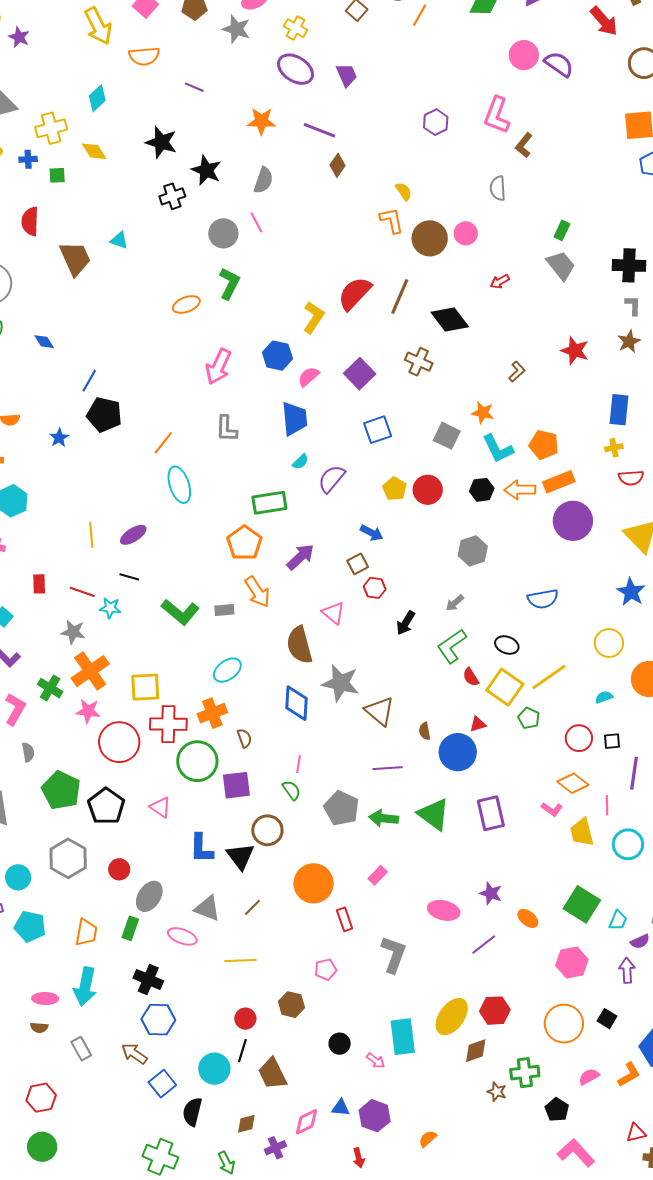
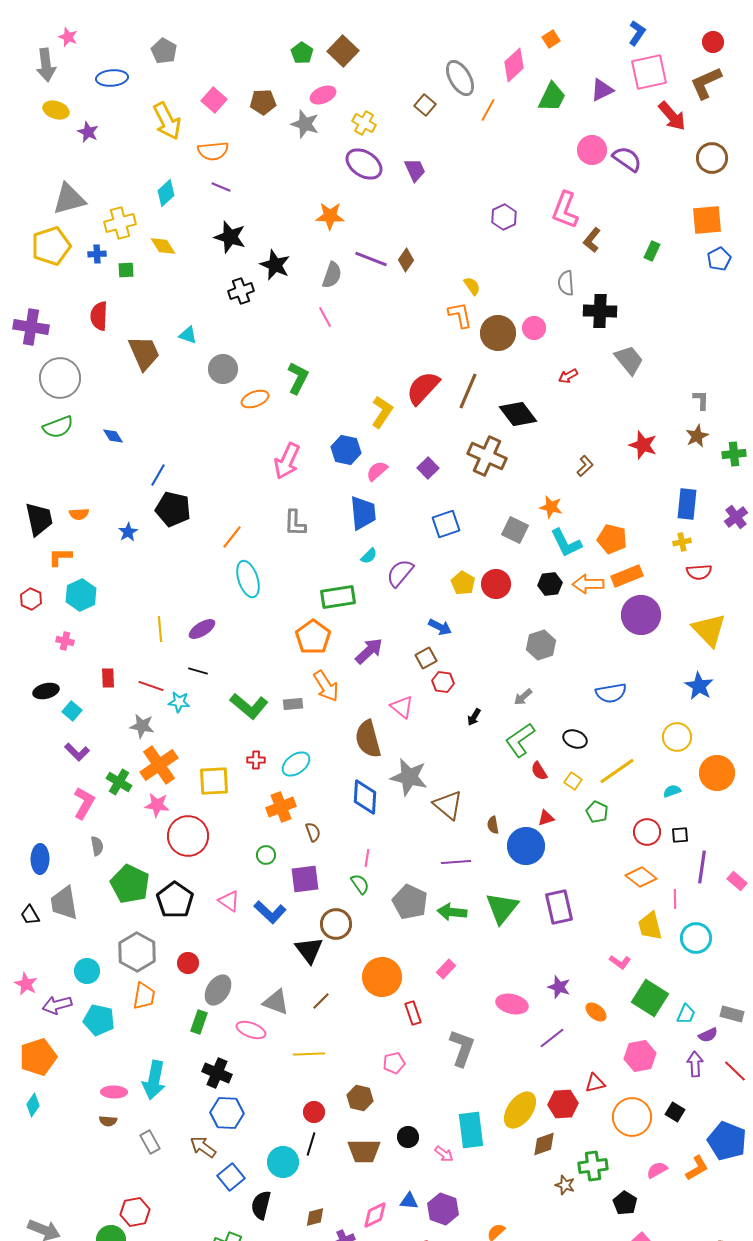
purple line: (194, 87) -> (221, 187), moved
purple line: (320, 130) -> (371, 259), moved
green rectangle: (562, 230) -> (652, 251), moved
gray circle: (223, 233) -> (223, 369), moved
black cross: (629, 265) -> (600, 311), moved
brown cross: (419, 362) -> (487, 456), size x1.4
purple square: (360, 374) -> (428, 468), size x0.7
black arrow: (406, 623) -> (474, 717), size x0.7
yellow square: (505, 687) -> (573, 781), size x0.5
red cross: (168, 724) -> (256, 760), moved, size x0.5
green circle: (197, 761) -> (266, 855), size x0.5
pink L-shape: (552, 809) -> (620, 962), moved
green triangle: (434, 814) -> (502, 908), turned 33
blue L-shape: (201, 848) -> (270, 912), moved, turned -48
orange trapezoid: (86, 932) -> (144, 996), moved
brown trapezoid: (272, 1074) -> (364, 1151), moved, turned -64
red hexagon: (41, 1098) -> (135, 1212), moved
red triangle: (636, 1133) -> (595, 1083), moved

